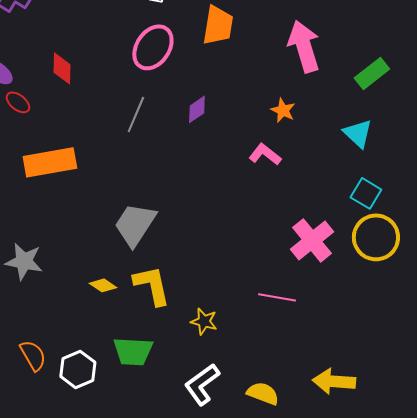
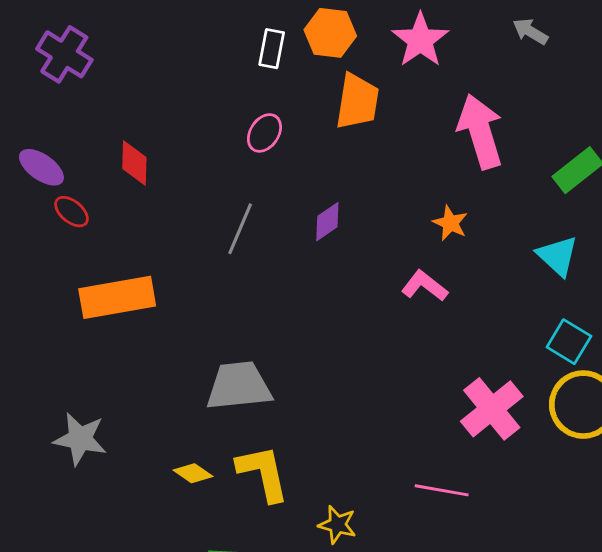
pink ellipse: (153, 47) -> (264, 133), size x0.6
gray trapezoid: (135, 224) -> (239, 386), turned 51

